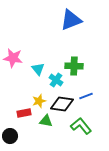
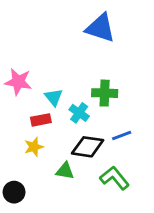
blue triangle: (71, 20) -> (100, 28), turned 40
yellow star: (39, 101) -> (34, 147), moved
red rectangle: (24, 113) -> (41, 120), moved

